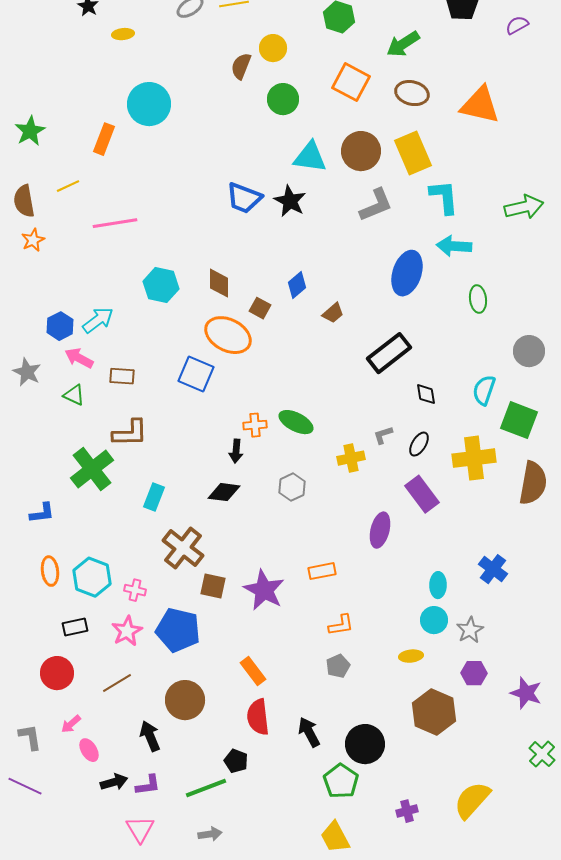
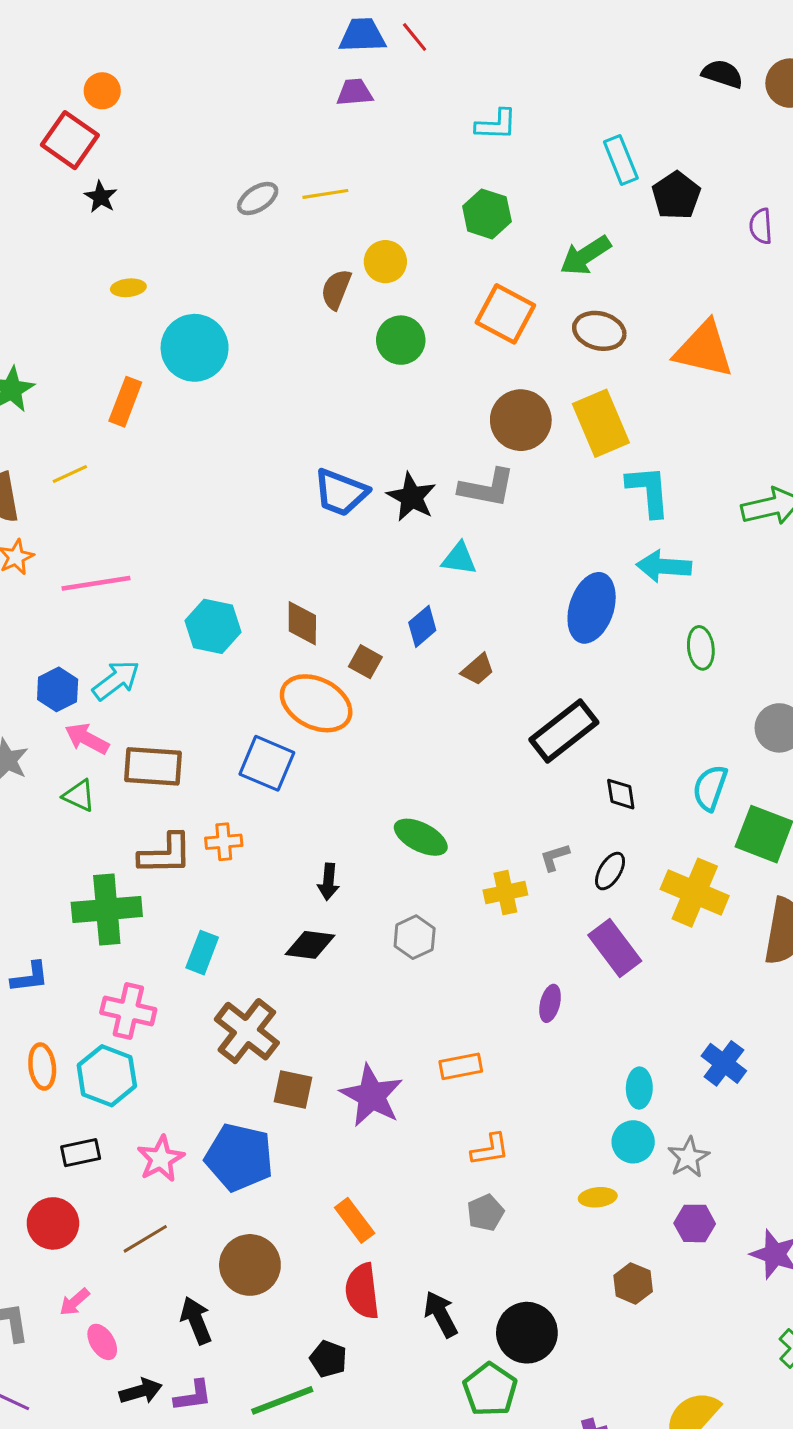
purple semicircle: (517, 25) -> (761, 226), turned -65
yellow ellipse: (123, 34) -> (128, 288), moved
cyan triangle: (310, 157) -> (459, 559), moved, size x0.7
gray L-shape: (376, 205) -> (487, 488), moved, turned 33
pink line: (115, 223) -> (96, 583), moved
brown rectangle: (122, 376) -> (153, 766), size x1.5
orange cross: (255, 425) -> (224, 842), moved
yellow cross: (474, 458) -> (695, 893), turned 30
green cross: (92, 469) -> (107, 909), turned 33
purple ellipse: (380, 530) -> (550, 1003), size x0.7
pink cross: (135, 590) -> (128, 1011), moved, size x1.6
brown hexagon: (434, 712) -> (633, 1283), size x0.6

